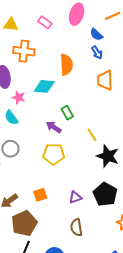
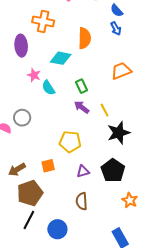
orange trapezoid: (105, 80) -> (121, 71), moved, turned 65
pink star: (19, 97) -> (34, 75), moved
cyan semicircle: (11, 118) -> (48, 88), moved
purple arrow: (54, 127) -> (82, 107), moved
yellow pentagon: (54, 154) -> (70, 142), moved
black star: (108, 156) -> (119, 133), turned 30

